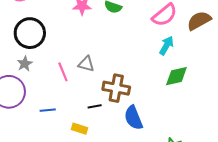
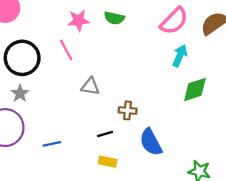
pink line: (63, 72) -> (66, 50), moved
brown cross: (116, 88) -> (128, 110), size x0.6
yellow rectangle: (79, 129) -> (108, 162), moved

